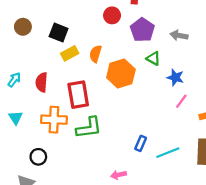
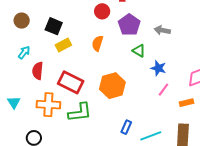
orange semicircle: (95, 54) -> (97, 43), moved
orange hexagon: (121, 73) -> (112, 86), moved
cyan arrow: (14, 80) -> (24, 52), moved
red rectangle: (78, 95) -> (71, 82), turned -55

